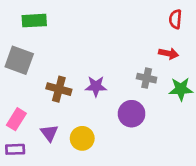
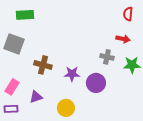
purple star: (96, 86) -> (72, 74), moved
purple triangle: (49, 133) -> (36, 97), turned 48
yellow circle: (82, 138) -> (66, 108), moved

